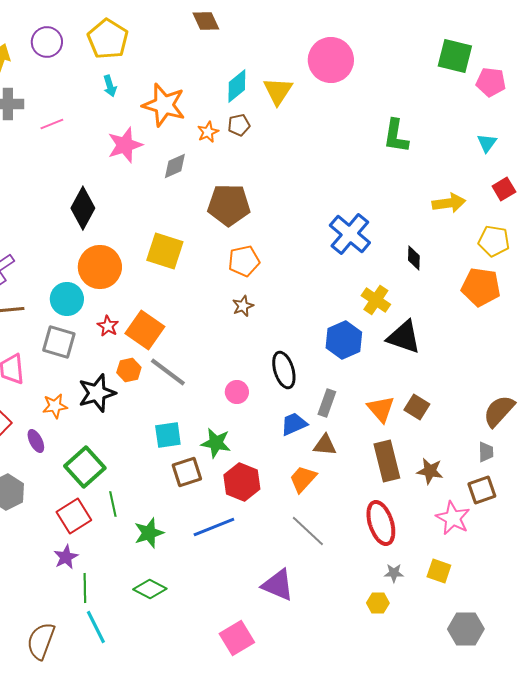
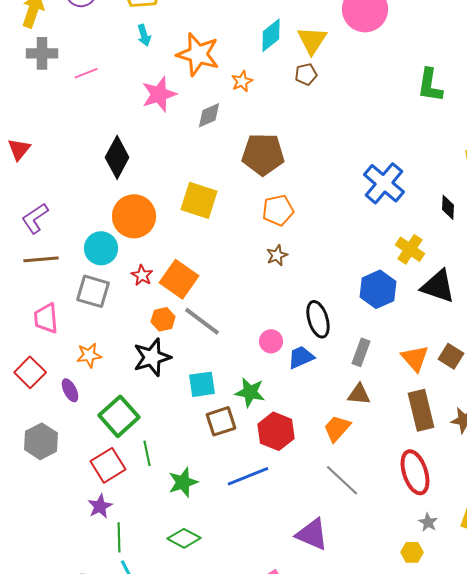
brown pentagon: (239, 125) -> (306, 74), moved
black star: (97, 393) -> (152, 357), moved
blue trapezoid: (294, 424) -> (301, 357), moved
gray star: (394, 573) -> (428, 522), turned 30

